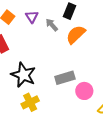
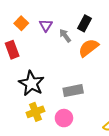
pink circle: (84, 91) -> (64, 118), moved

